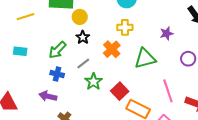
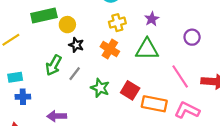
purple star: (167, 33) -> (152, 19), moved
green triangle: (145, 59) -> (147, 49), turned 30
gray line: (83, 63) -> (75, 74), moved
blue cross: (57, 74) -> (23, 97), moved

